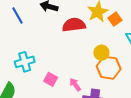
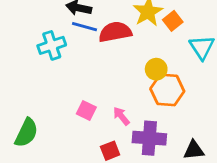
blue line: (18, 16) -> (84, 27), moved, turned -42
cyan cross: (25, 62) -> (52, 45), moved

